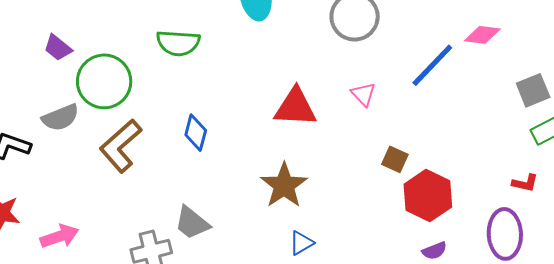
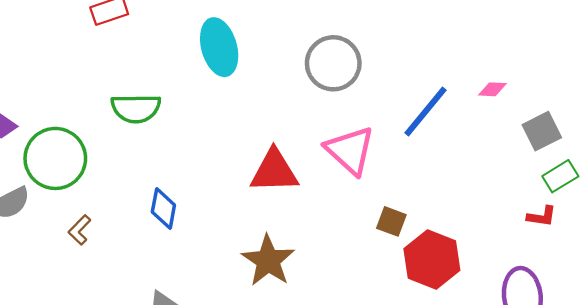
pink diamond: (482, 35) -> (492, 89), moved, size x0.7
pink triangle: (363, 94) -> (350, 150), size x1.8
brown L-shape: (121, 146) -> (80, 230), size x0.5
red L-shape: (525, 183) -> (542, 216), moved

